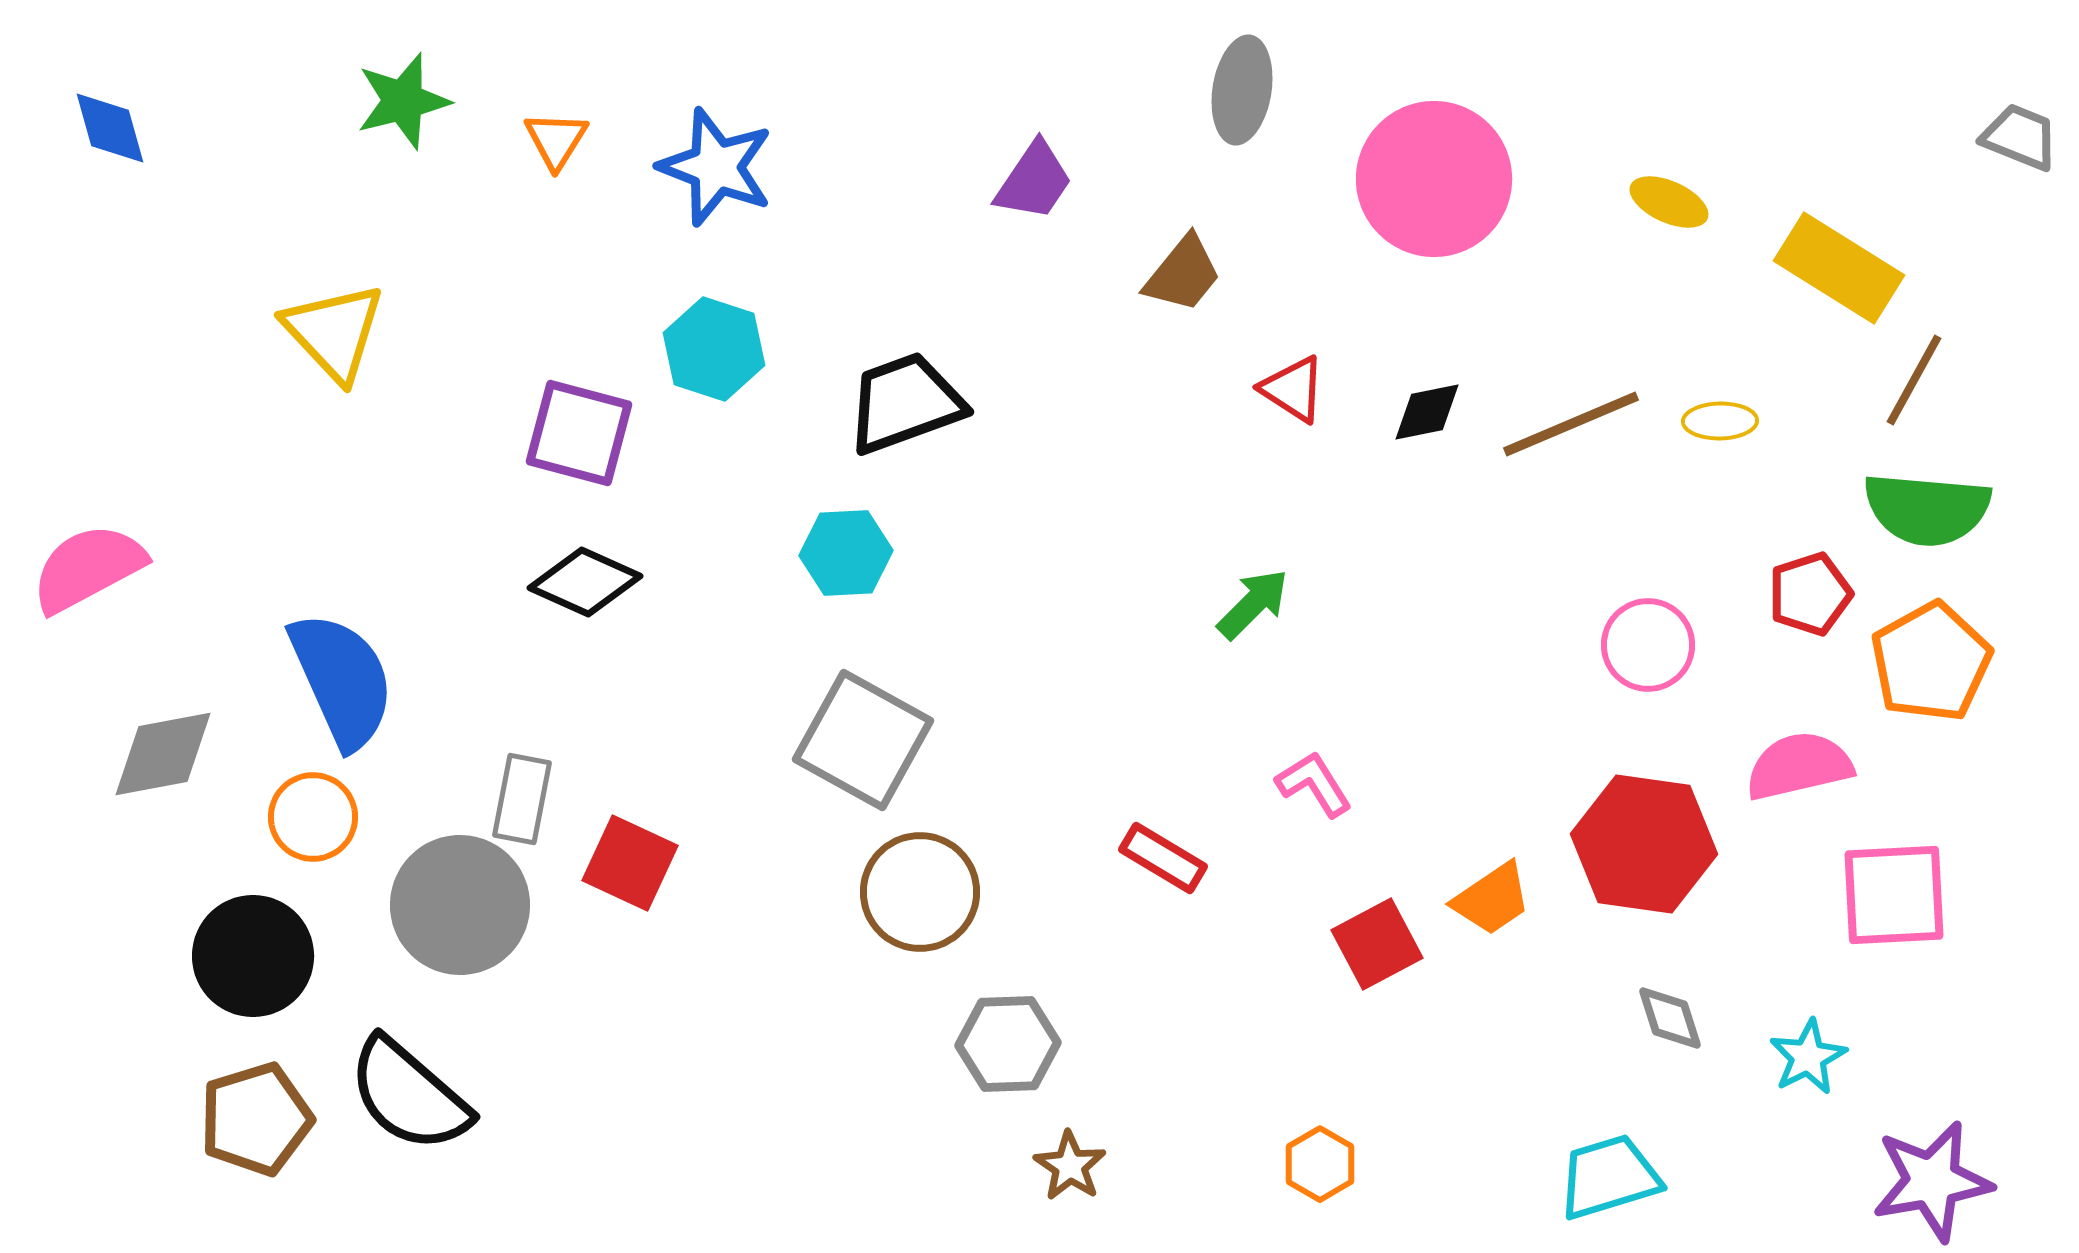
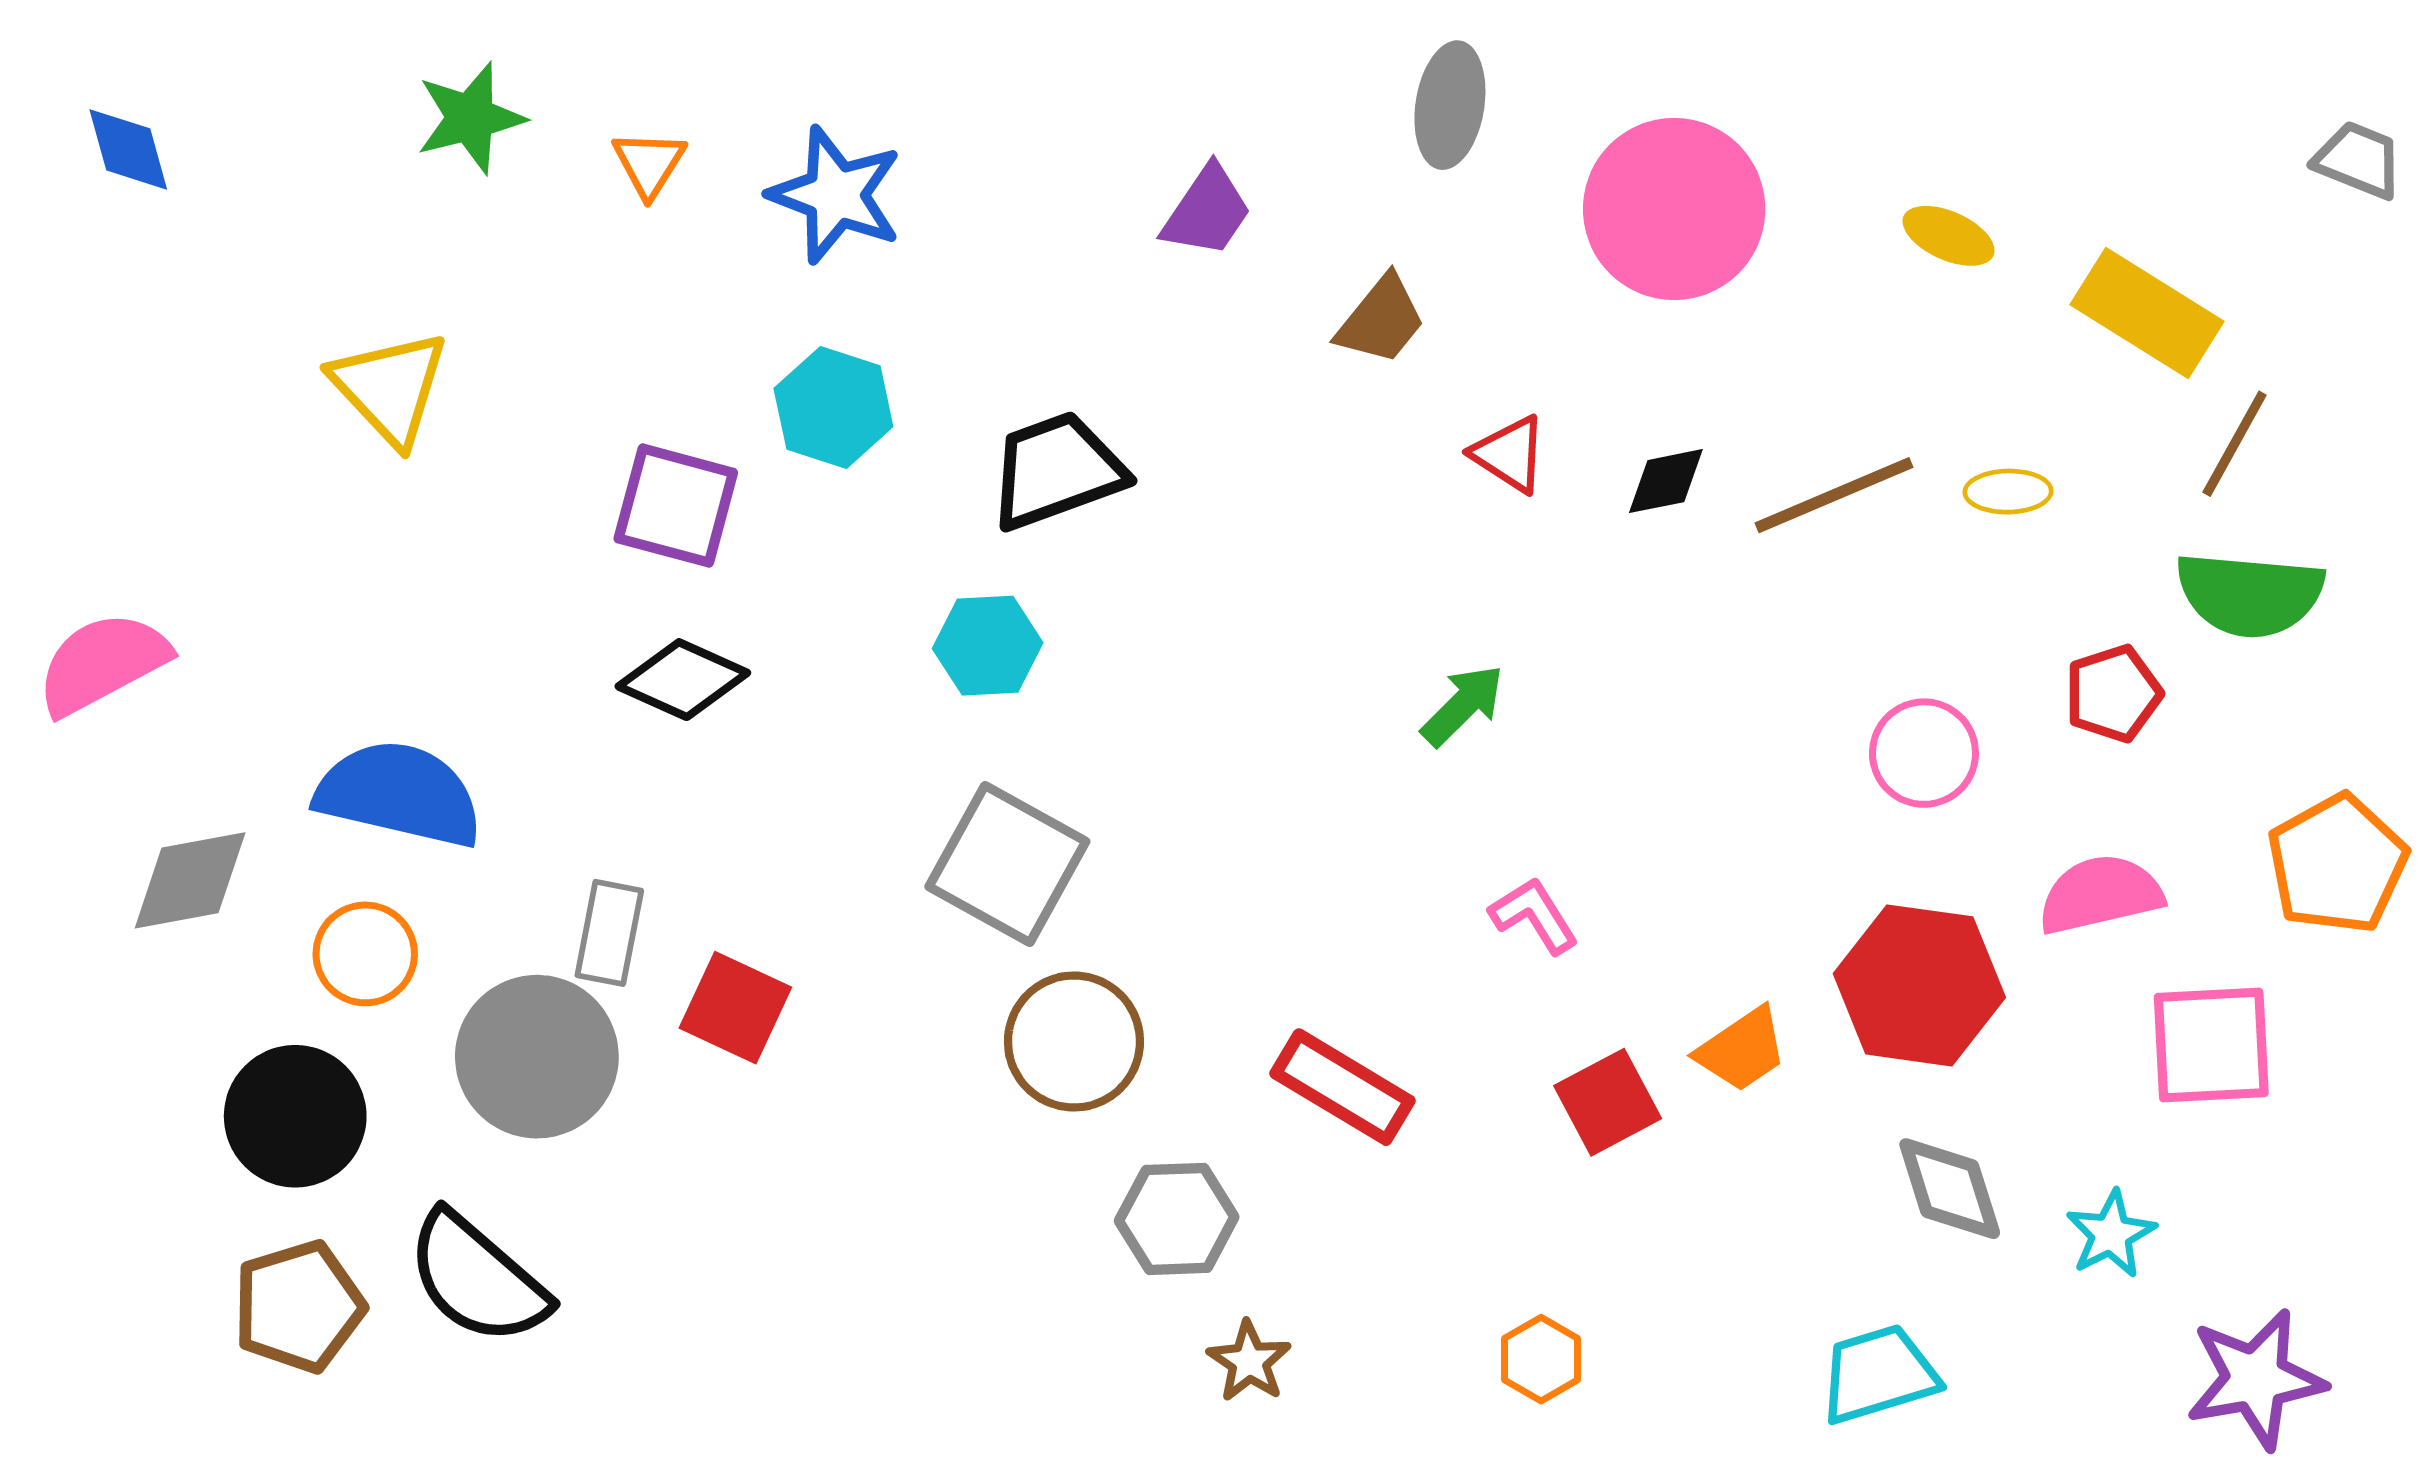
orange pentagon: (1931, 662) -> (2337, 864), moved
blue semicircle: (342, 680) -> (399, 794), turned -53
red rectangle: (1163, 858) -> (1343, 1087), moved, size x1.4
gray diamond: (1670, 1018) -> (1950, 1189), size x1.4

